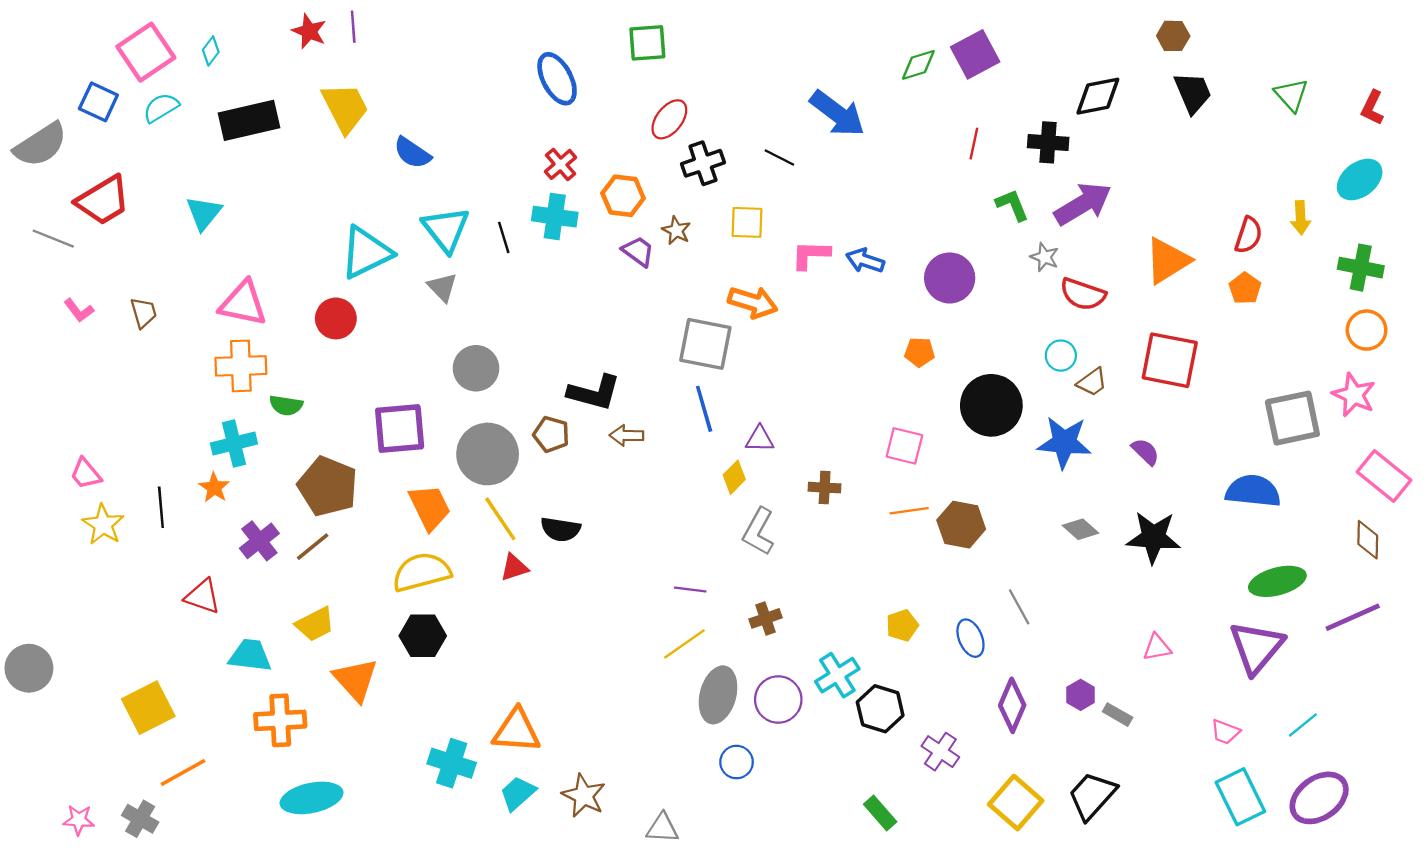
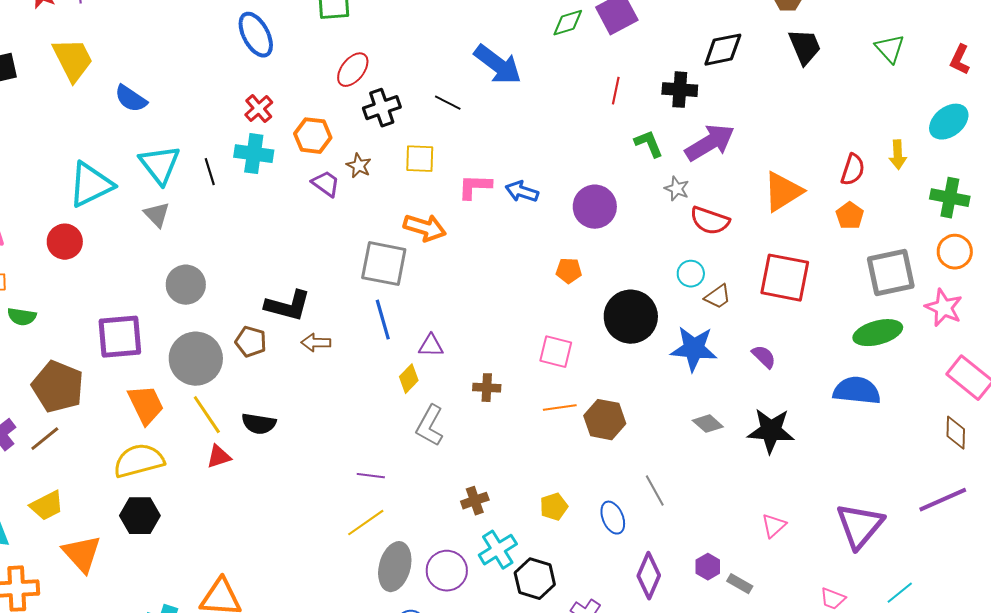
gray square: (1292, 418) -> (891, 273), moved
green ellipse: (1277, 581) -> (878, 333), moved
brown cross: (765, 618) -> (475, 501), moved
pink triangle: (1157, 647) -> (774, 526), turned -32

